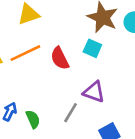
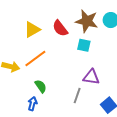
red semicircle: (60, 58) -> (60, 28), moved
green semicircle: (33, 119) -> (41, 86), moved

